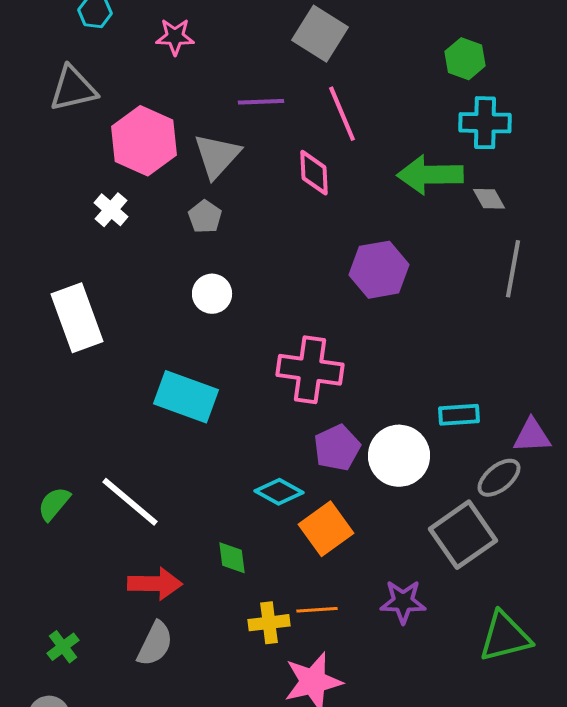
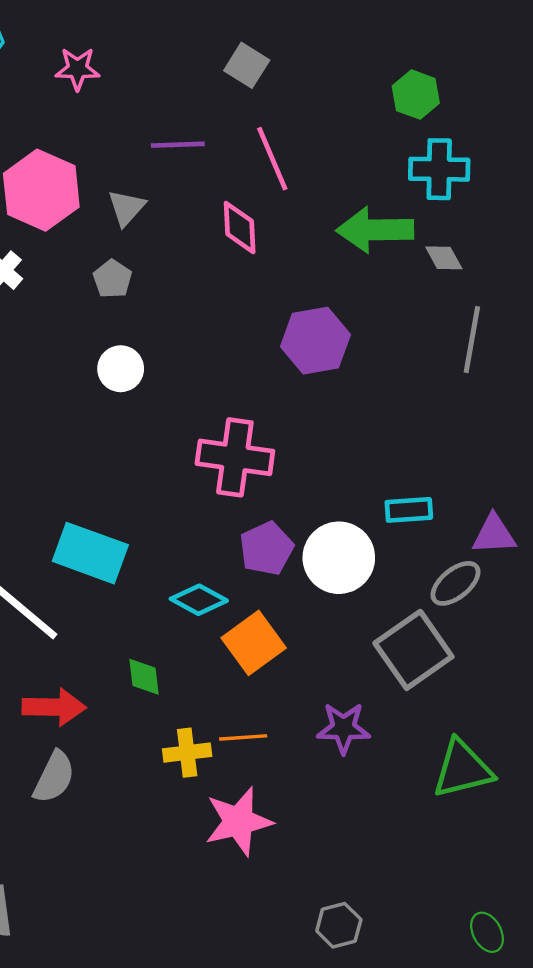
gray square: (320, 34) -> (247, 65), size x0.7
gray triangle: (217, 156) -> (126, 208), size x0.7
cyan rectangle: (186, 397) -> (90, 553), moved

